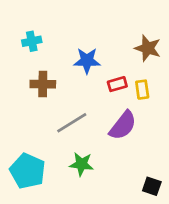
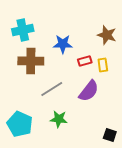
cyan cross: (32, 41) -> (23, 30), size x1.5
brown cross: (43, 84) -> (31, 61), size x1.4

